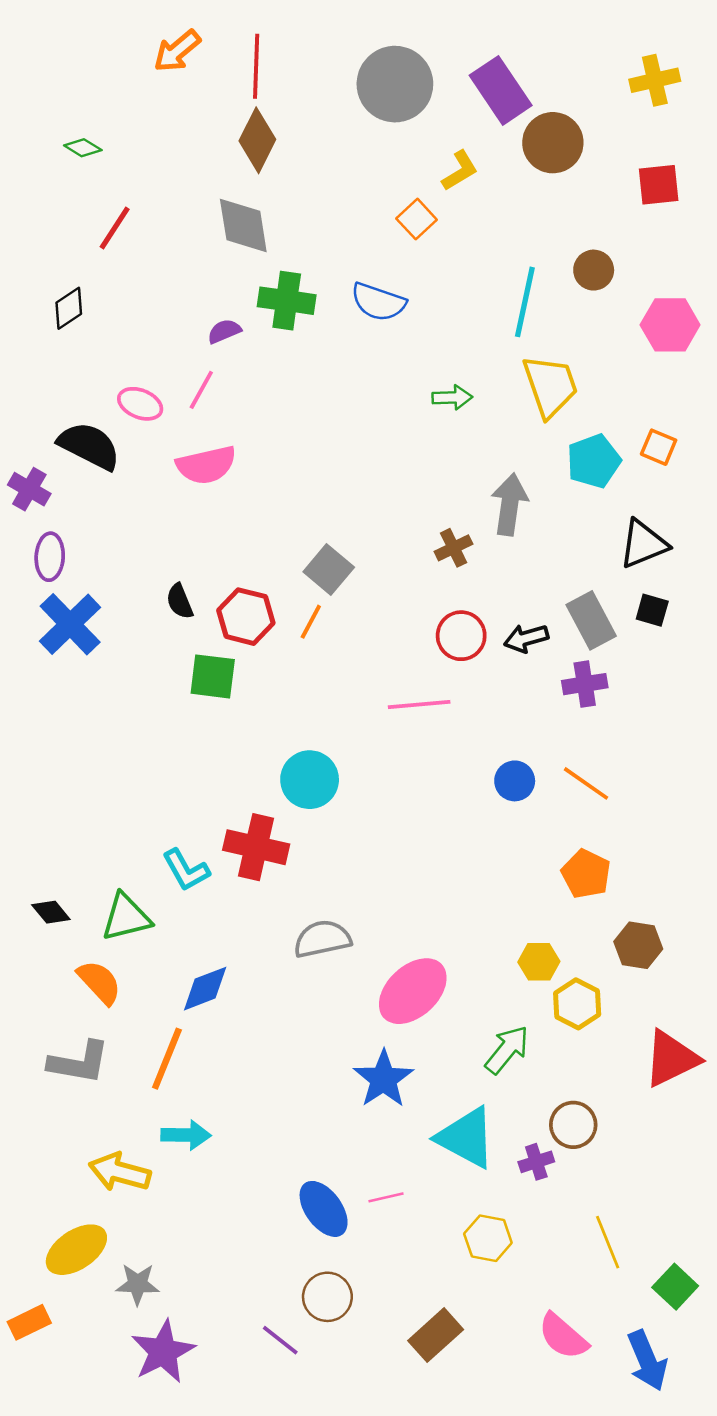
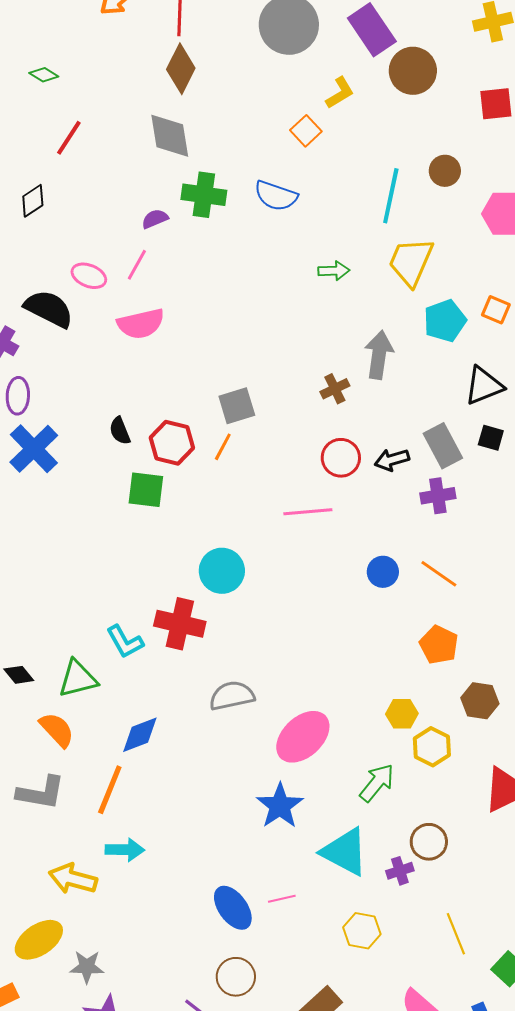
yellow trapezoid: (550, 386) -> (411, 262), turned -138
gray square: (329, 569) -> (237, 406), turned 33

